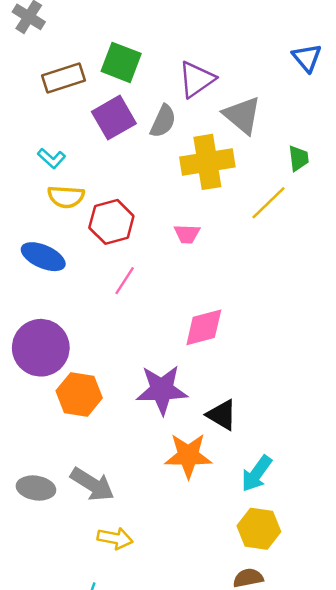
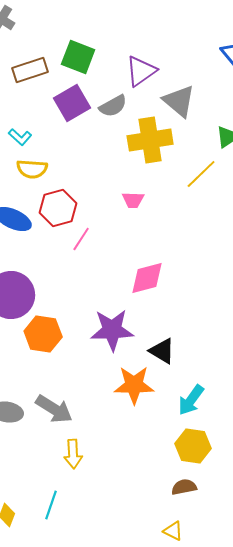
gray semicircle: (163, 121) -> (113, 106), turned 36
red hexagon: (111, 222) -> (58, 208), moved
yellow arrow: (115, 538) -> (73, 454), turned 76

